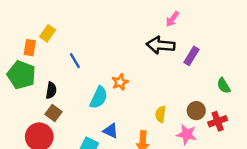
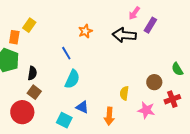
purple rectangle: (191, 56) -> (150, 25), moved
blue line: (75, 61) -> (66, 53), moved
orange star: (120, 82) -> (85, 31), moved
brown circle: (196, 111) -> (154, 82), moved

